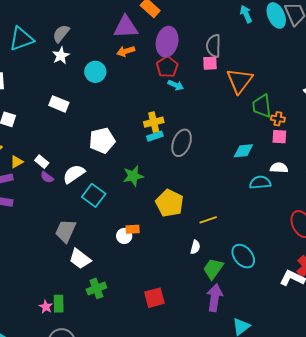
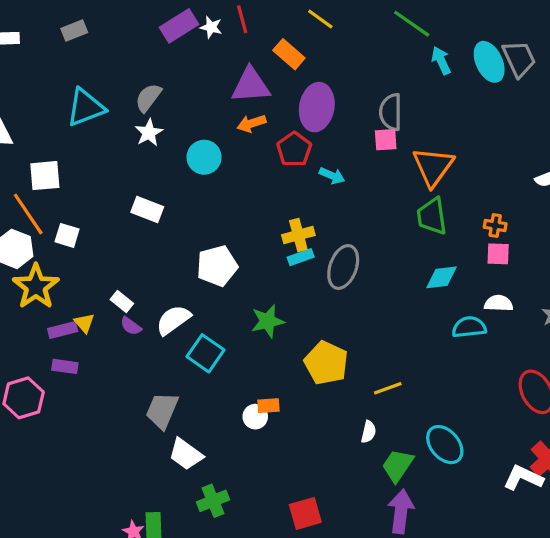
red pentagon: (167, 67) -> (294, 149), moved
green trapezoid: (262, 106) -> (432, 216), moved
yellow triangle: (17, 162) -> (84, 323), moved, turned -40

